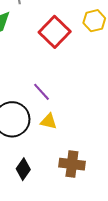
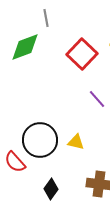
purple line: (41, 92) -> (97, 99), moved

